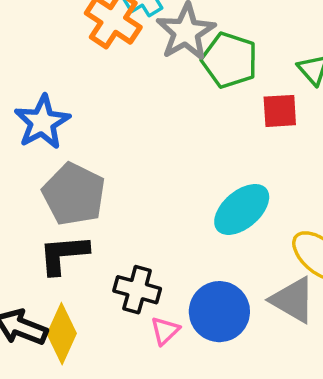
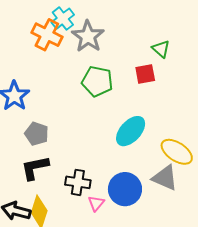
green pentagon: (230, 60) -> (97, 81), moved
gray pentagon: (74, 194) -> (37, 134), size x0.7

